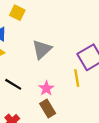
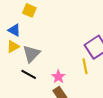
gray triangle: (42, 49) -> (31, 54), moved

